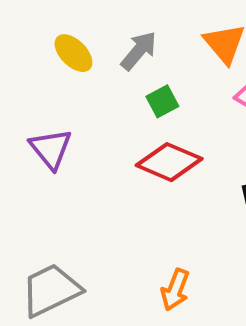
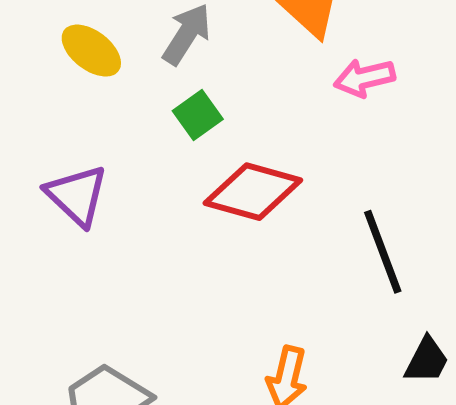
green square: (162, 101) -> (198, 115), moved

